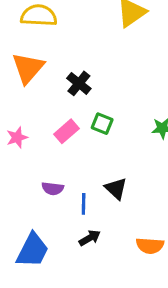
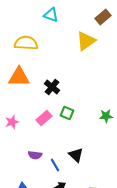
orange triangle: (28, 68) -> (19, 77), turned 50
blue line: (84, 204) -> (55, 165), turned -32

